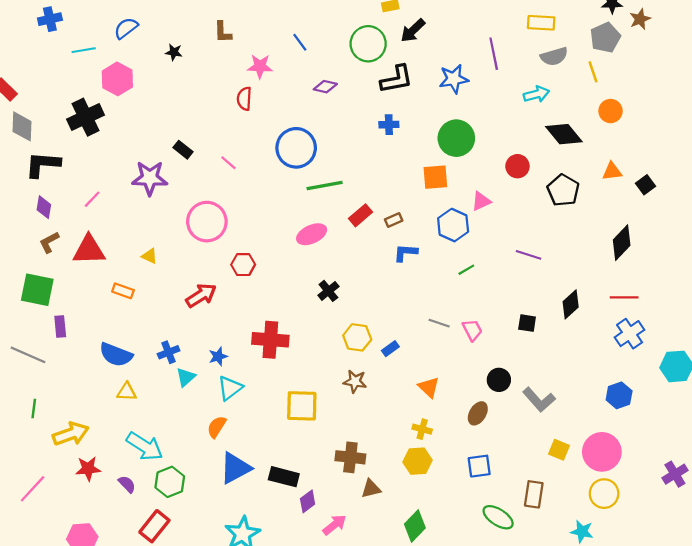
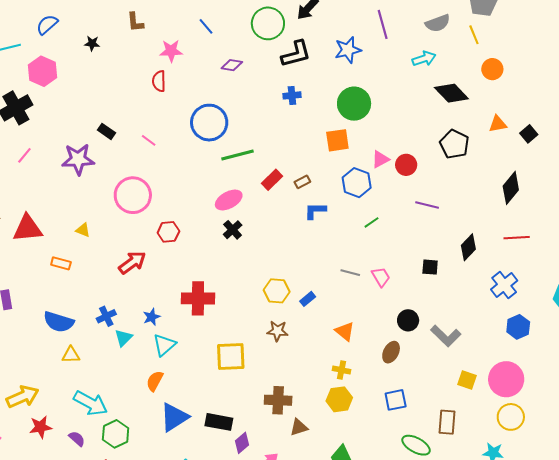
red circle: (517, 166) -> (406, 165), moved
pink line: (92, 199) -> (24, 155), moved
black cross: (328, 291) -> (233, 230), moved
blue cross: (630, 334) -> (504, 285), moved

